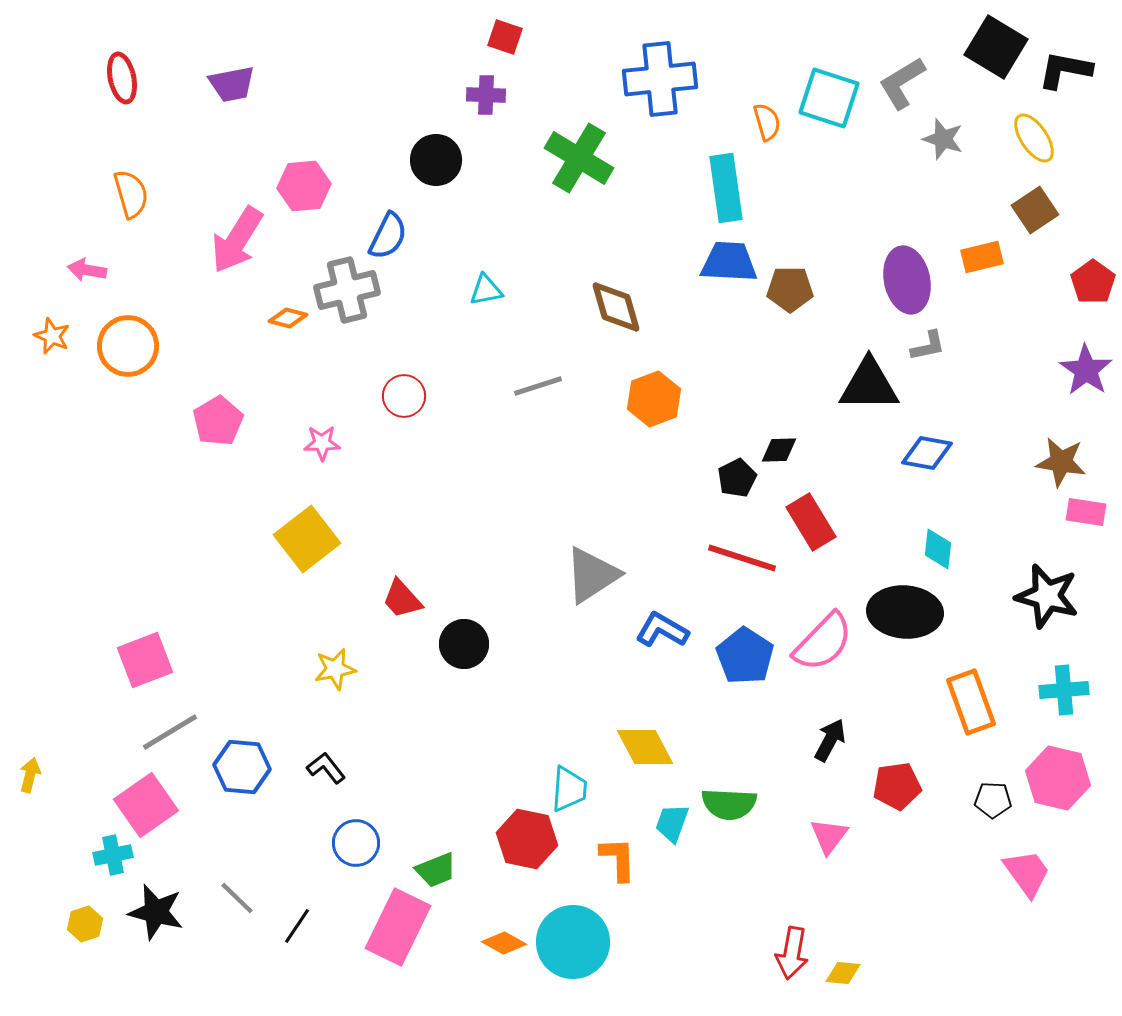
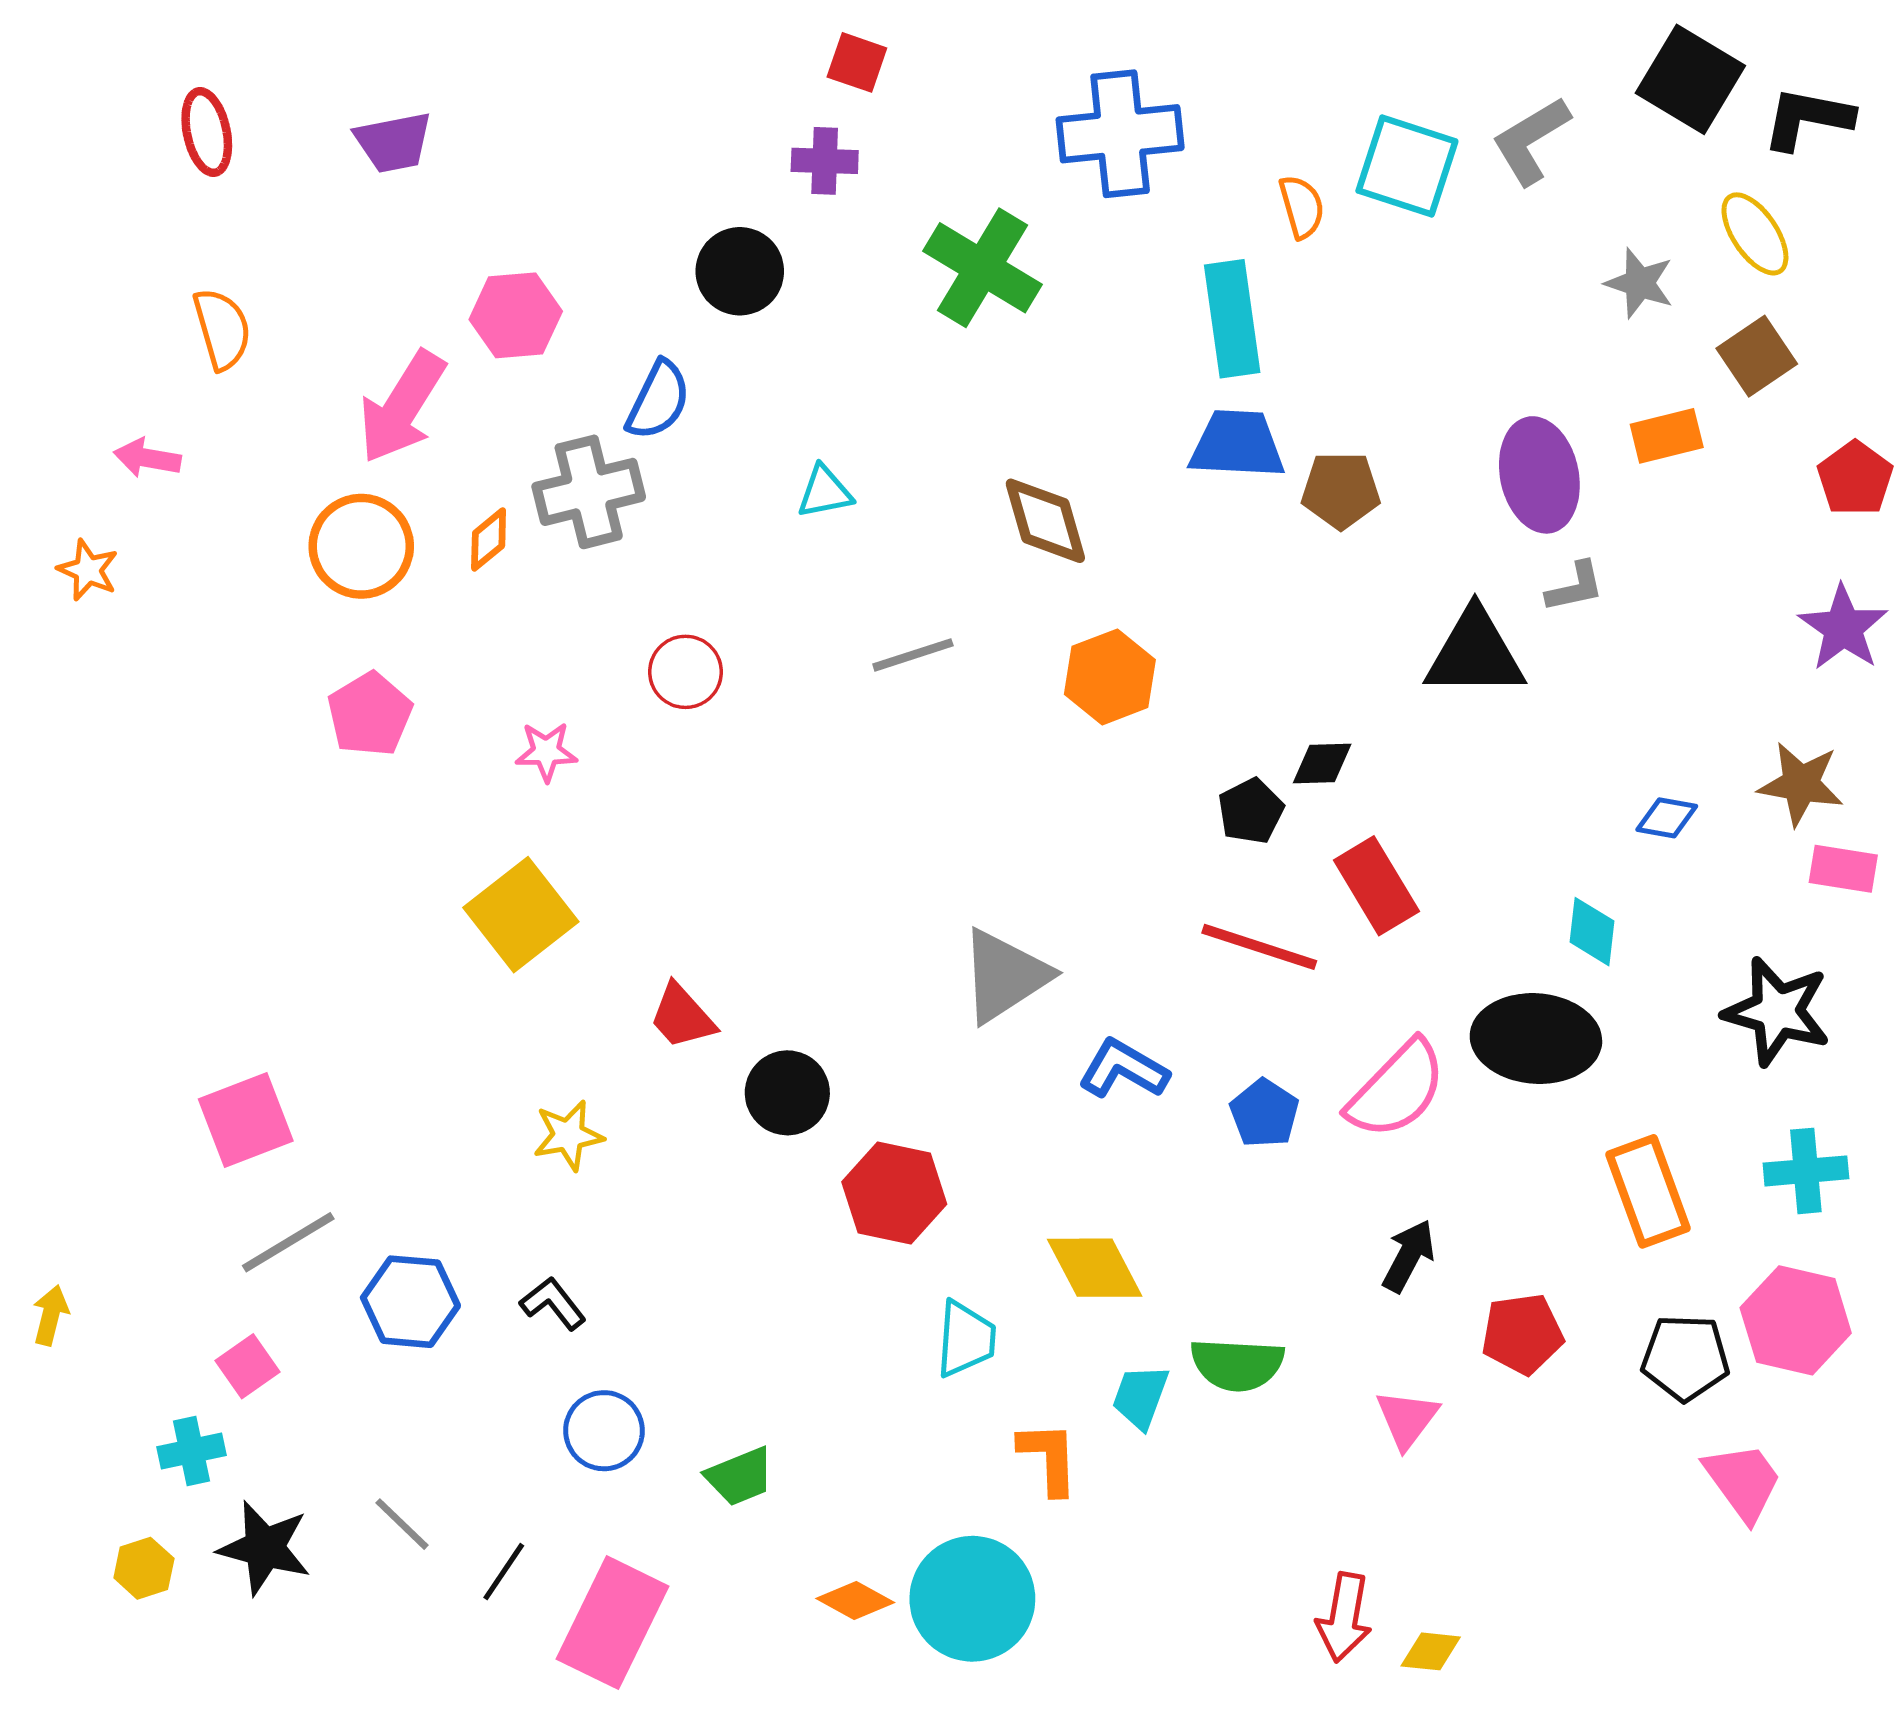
gray star: (943, 139) -> (1640, 283), moved
orange diamond: (288, 318) -> (489, 539), turned -54
orange circle: (128, 346) -> (361, 546), moved
blue diamond: (927, 453) -> (1667, 818), moved, size x0.7
blue pentagon: (745, 656) -> (1264, 1113), size x0.7
black pentagon: (993, 800) -> (1685, 1358), size x1.4
pink square: (146, 805) -> (247, 1366), size x0.6
red hexagon: (527, 839) -> (894, 1193), moved
pink rectangle: (398, 927) -> (612, 1623), moved

